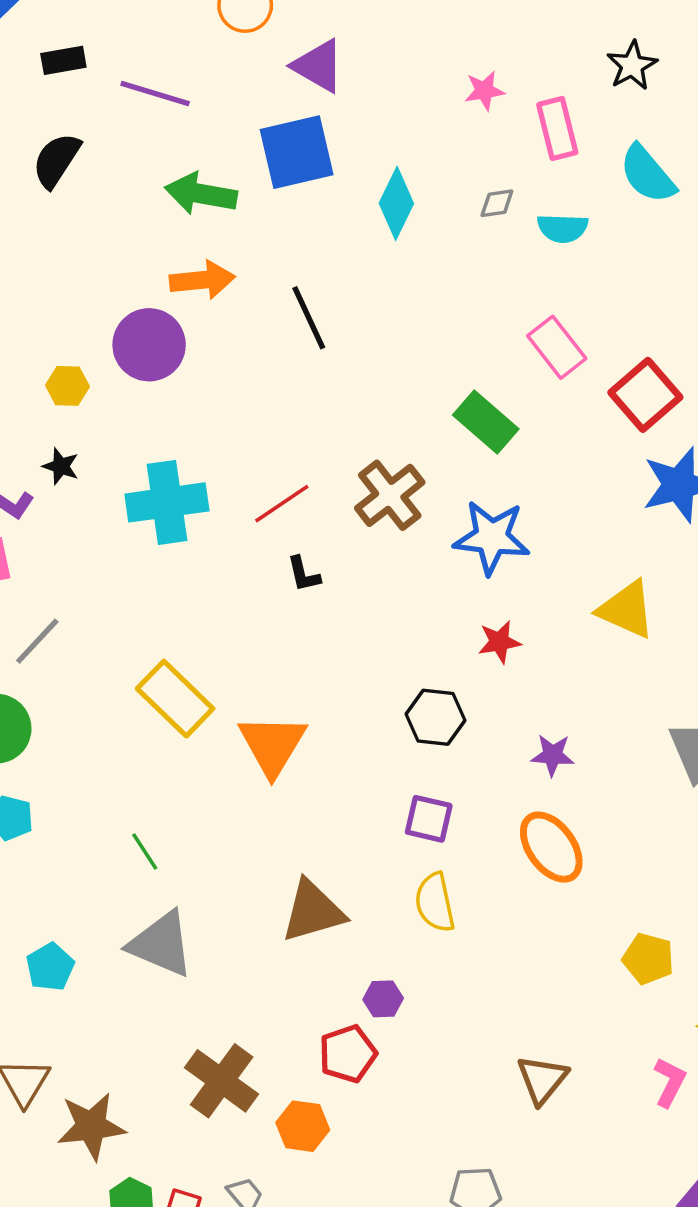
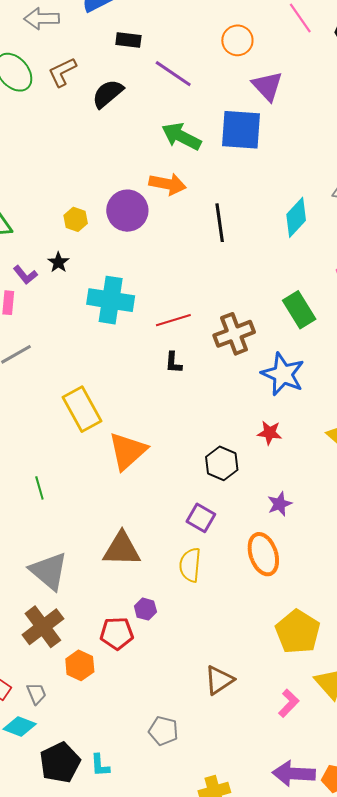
cyan diamond: (396, 203) -> (296, 217), moved
purple star: (553, 755) -> (280, 504), turned 30
gray triangle: (161, 944) -> (49, 571), moved
yellow pentagon: (648, 959) -> (298, 632), size x1.5

